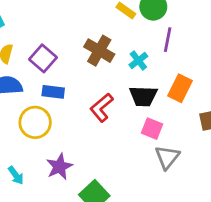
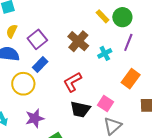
blue rectangle: (53, 92) -> (40, 64), turned -63
black trapezoid: (143, 96) -> (80, 109), moved

